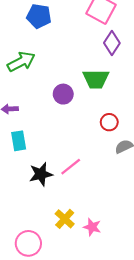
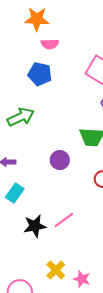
purple circle: (63, 94) -> (60, 160), moved
cyan rectangle: (19, 141) -> (15, 193), turned 42

